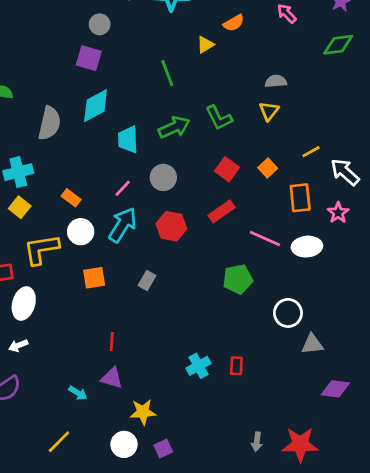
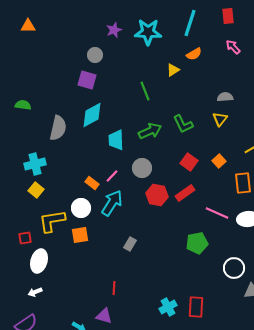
orange rectangle: (71, 198) -> (92, 183), moved
red hexagon: (171, 226) -> (157, 195), moved
orange square: (94, 278) -> (80, 235), moved
red line: (112, 341) -> (114, 288), moved
red rectangle: (236, 366) -> (196, 307), size x1.5

